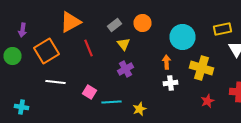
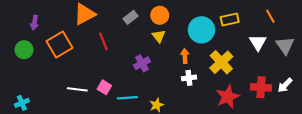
yellow rectangle: (222, 29) -> (230, 19), moved
yellow triangle: (124, 44) -> (159, 36), moved
yellow cross: (202, 68) -> (221, 62), turned 30
white line: (56, 82) -> (77, 89), moved
red star: (208, 101) -> (228, 97), size x1.6
cyan cross: (22, 107) -> (22, 103), moved, turned -32

